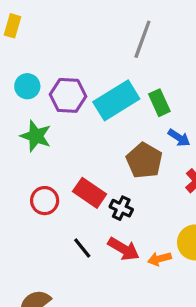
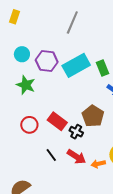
gray line: (142, 39) -> (72, 23), moved
brown pentagon: (144, 161) -> (93, 116), moved

